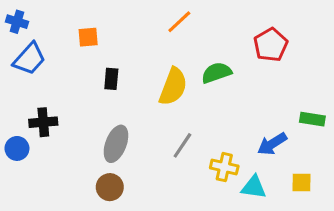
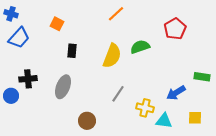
orange square: (88, 37) -> (57, 24), turned 32
gray ellipse: (116, 144) -> (63, 87), moved
brown circle: (110, 187) -> (87, 121), moved

